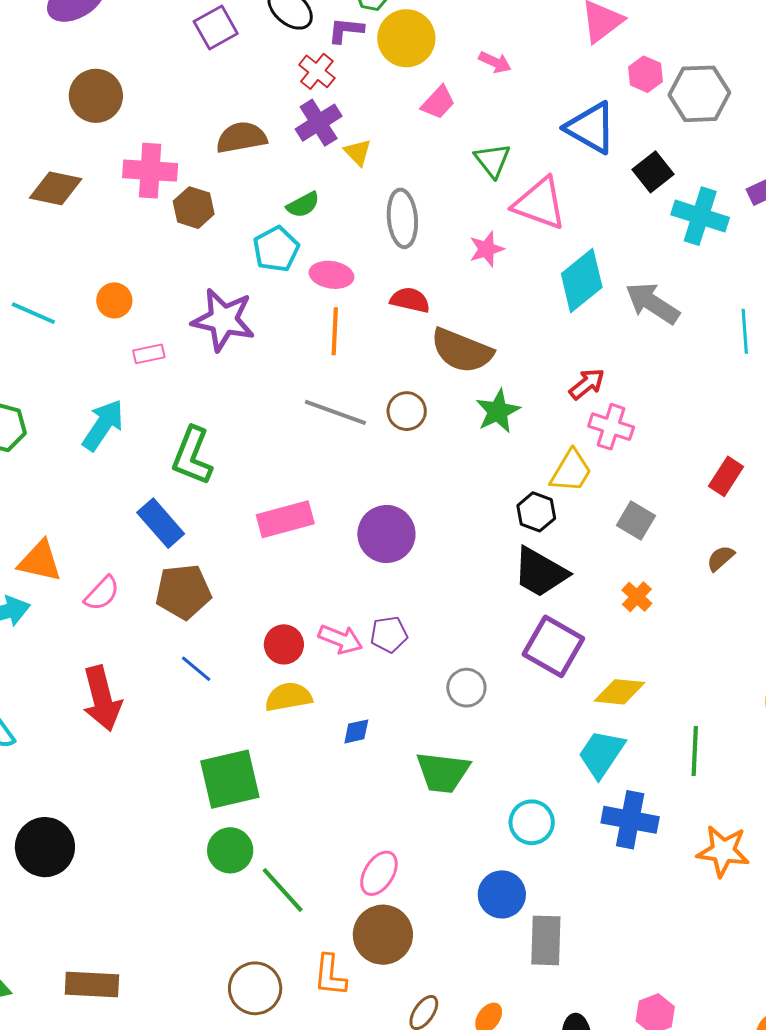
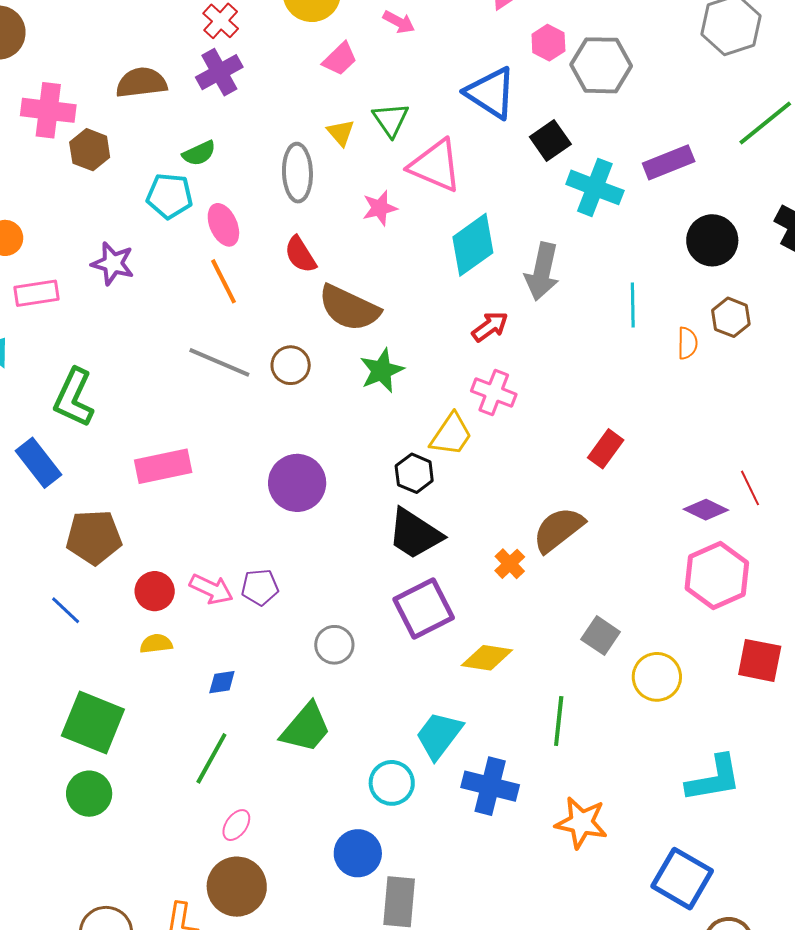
yellow triangle: (358, 152) -> (341, 133), moved
cyan pentagon: (276, 249) -> (170, 196), turned 30
pink ellipse: (332, 275) -> (223, 225), turned 54
red semicircle: (410, 300) -> (300, 255), turned -138
gray arrow: (652, 303) -> (542, 272), turned -114
purple star: (223, 320) -> (113, 263), size x0.7
orange line: (335, 331) -> (223, 281), turned -33
pink rectangle: (149, 354) -> (37, 293), size x1.4
red arrow: (587, 384) -> (490, 327), moved
gray square: (636, 521) -> (601, 636), moved
purple circle: (386, 534) -> (297, 483), moved
brown semicircle: (721, 558) -> (558, 530), moved, size x1.8
brown pentagon: (183, 592) -> (94, 537), moved
purple square: (553, 646) -> (424, 608), turned 30
yellow semicircle: (288, 697) -> (156, 644), size x0.7
cyan trapezoid: (601, 754) -> (439, 735), moved
green trapezoid: (443, 772) -> (306, 728), turned -60
green square: (230, 779) -> (93, 723), turned 32
pink ellipse: (379, 873) -> (236, 825), size x0.7
green line: (283, 890) -> (211, 758), moved, turned 68

